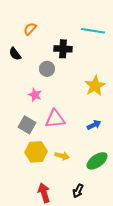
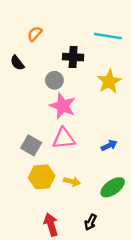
yellow star: (95, 86) -> (109, 81), moved
pink star: (35, 95) -> (63, 106), moved, size x1.6

